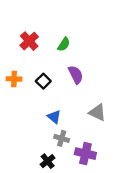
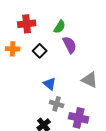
red cross: (29, 41) -> (27, 24), moved, turned 36
green semicircle: (64, 44) -> (60, 27), moved

